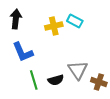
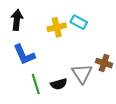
brown cross: (99, 82) -> (104, 63), moved

